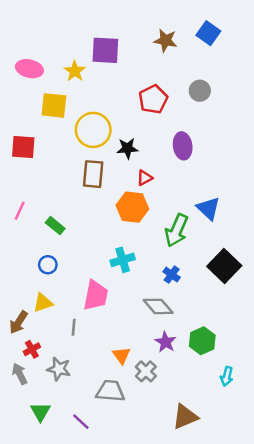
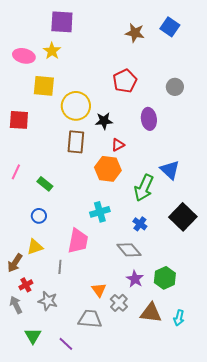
purple square: (105, 50) -> (62, 22), moved
yellow star: (75, 71) -> (52, 51), moved
gray circle: (200, 91) -> (175, 87), moved
cyan arrow: (227, 376) -> (179, 318), moved
brown triangle: (185, 417) -> (151, 313), moved, turned 30

